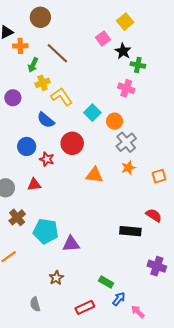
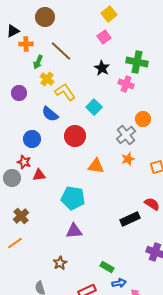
yellow square: (125, 22) -> (109, 14), moved
black star: (123, 51) -> (102, 68), moved
green cross: (138, 65) -> (137, 62), size x1.5
yellow cross: (43, 83) -> (47, 79), turned -32
orange circle: (115, 121) -> (143, 119), moved
red star: (47, 159) -> (24, 162), moved
brown cross: (17, 217) -> (21, 216), moved
cyan pentagon: (46, 231) -> (73, 198), moved
black rectangle: (130, 231) -> (130, 219), turned -30
blue arrow: (119, 299) -> (119, 283), turned 40

